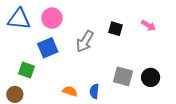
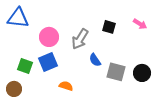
pink circle: (52, 18) -> (49, 37), moved
blue square: (48, 48) -> (48, 62), moved
blue semicircle: (94, 91) -> (95, 60), moved, turned -40

